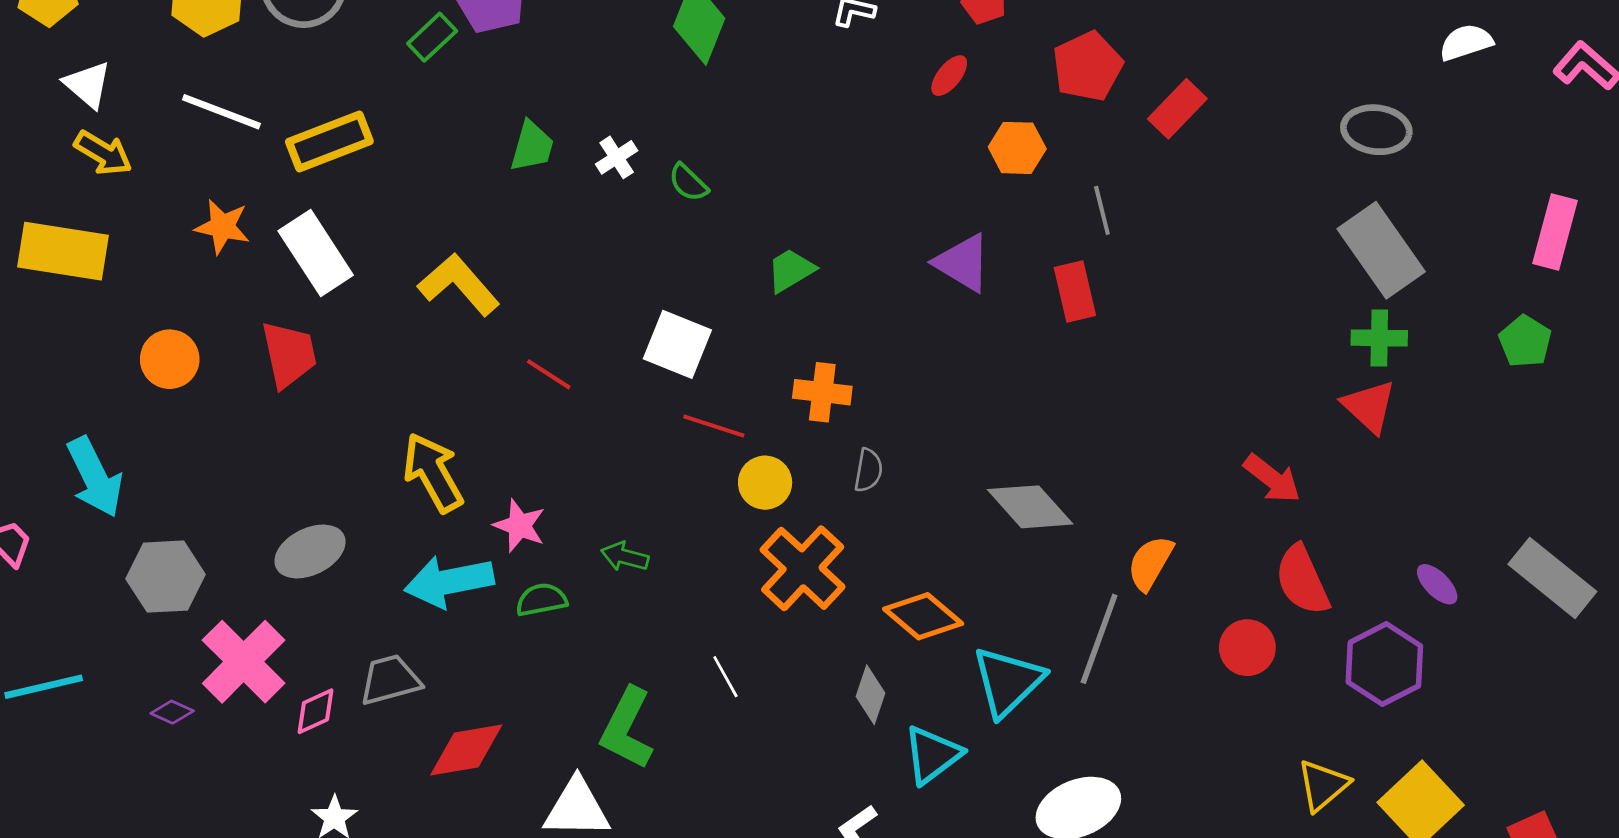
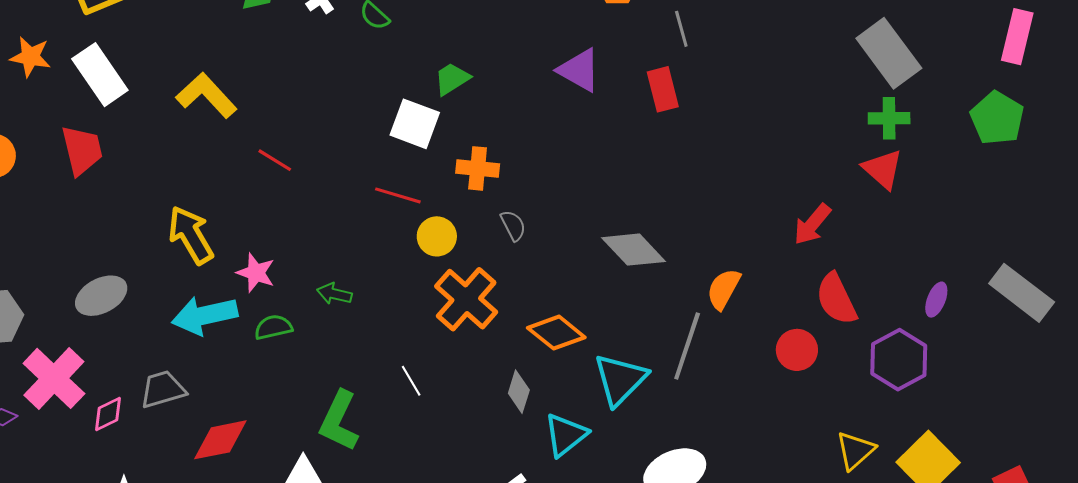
green pentagon: (1525, 341) -> (997, 118), size x1.4
white square: (677, 344) -> (415, 124), moved
gray semicircle: (868, 470) -> (513, 225), turned -36
red arrow: (1272, 479) -> (812, 224), turned 93
purple ellipse: (1437, 584) -> (936, 300), turned 68

